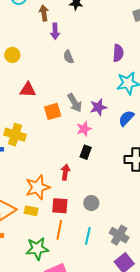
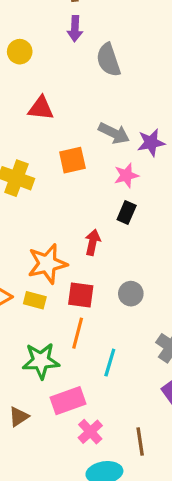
purple arrow: (55, 31) -> (75, 29), moved
gray semicircle: (68, 57) -> (108, 60), size x1.5
gray arrow: (75, 103) -> (114, 133), turned -36
orange square: (53, 111) -> (72, 160), moved
cyan line: (88, 236) -> (110, 363), moved

